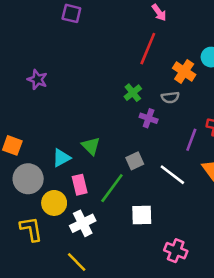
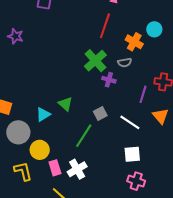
purple star: (37, 79) -> (15, 36), moved
green cross: (133, 93) -> (95, 61), size x1.6
pink rectangle: (80, 185) -> (55, 168), moved
white square: (142, 215) -> (132, 154), moved
white cross: (83, 223) -> (77, 169), moved

